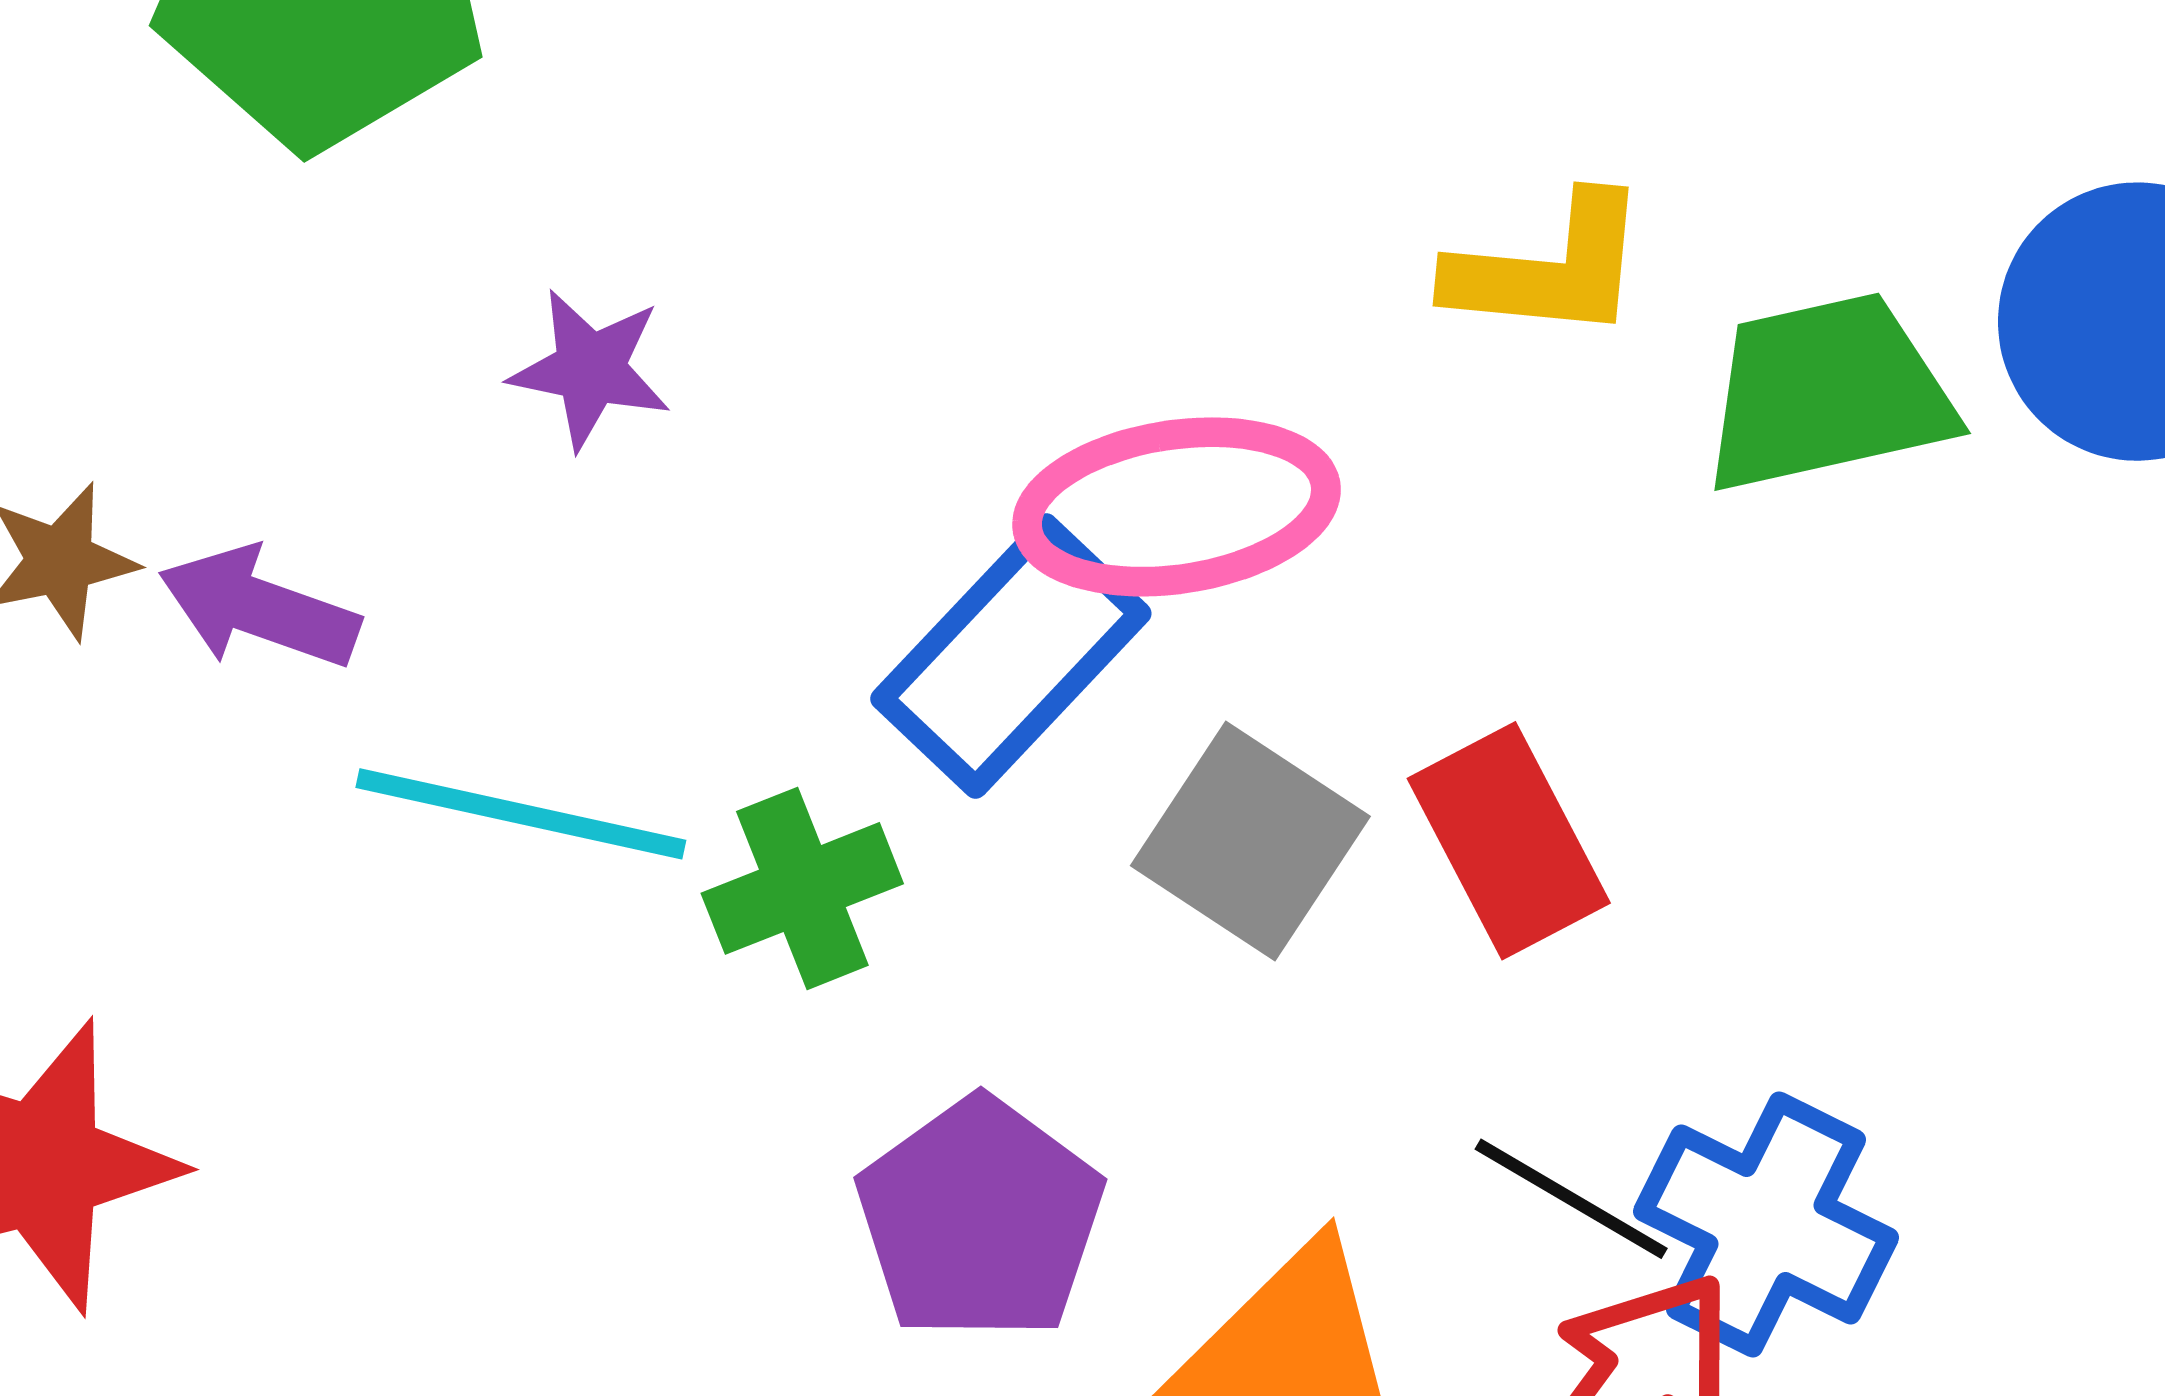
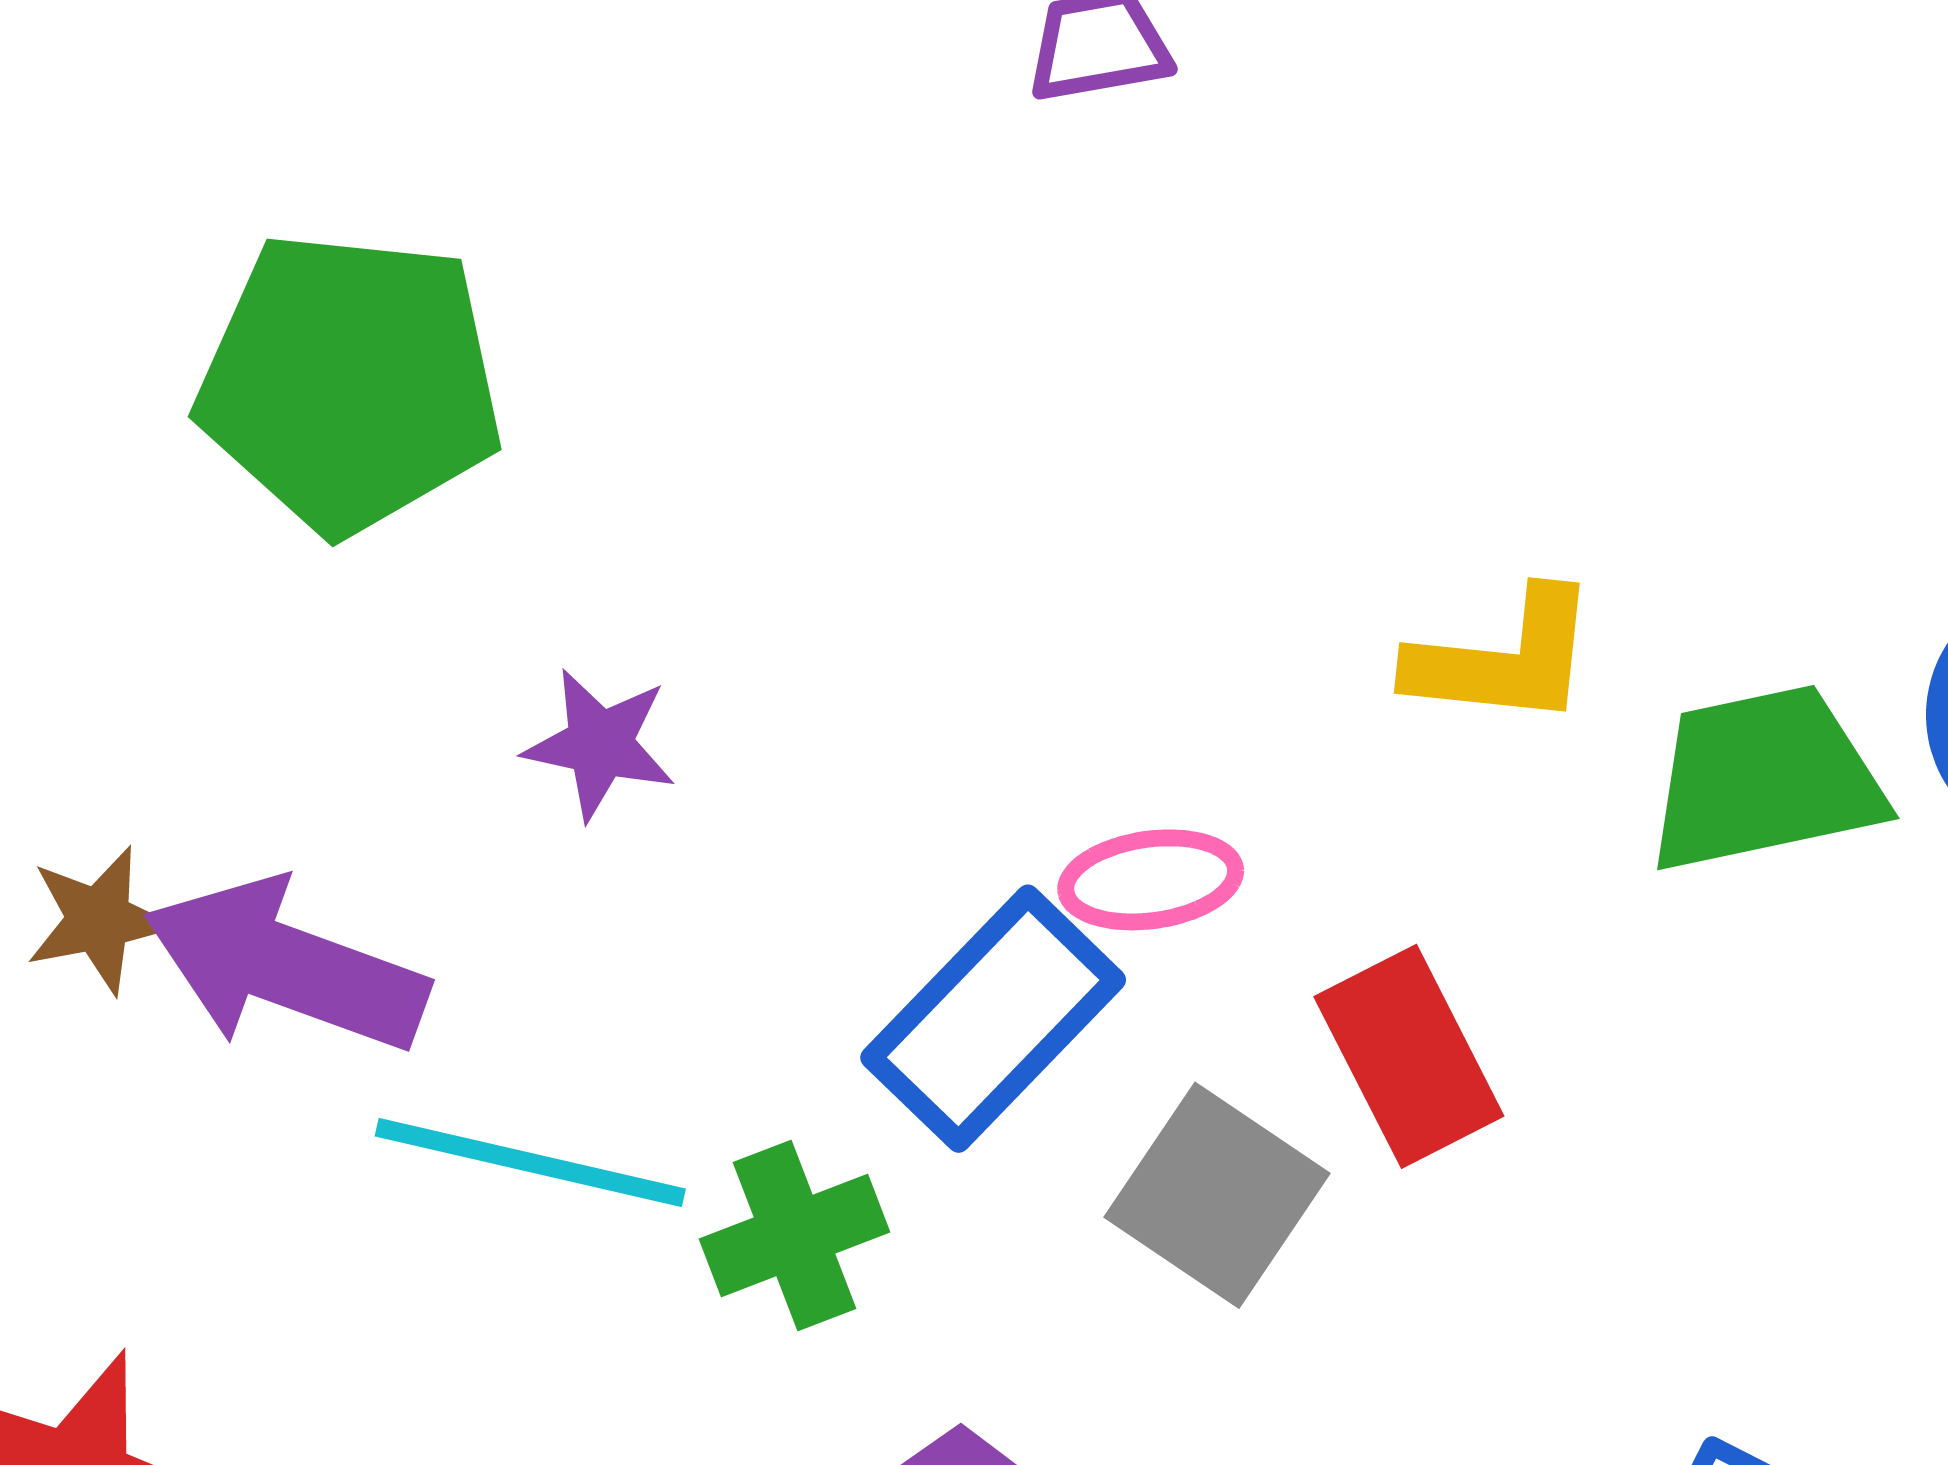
pink ellipse: (1177, 507) -> (1151, 880), size x0.6
purple arrow: (259, 608) -> (286, 966), size x1.5
red rectangle: (1509, 841) -> (1409, 1056), moved

